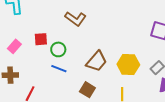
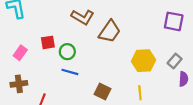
brown trapezoid: (97, 61) -> (110, 31), moved

